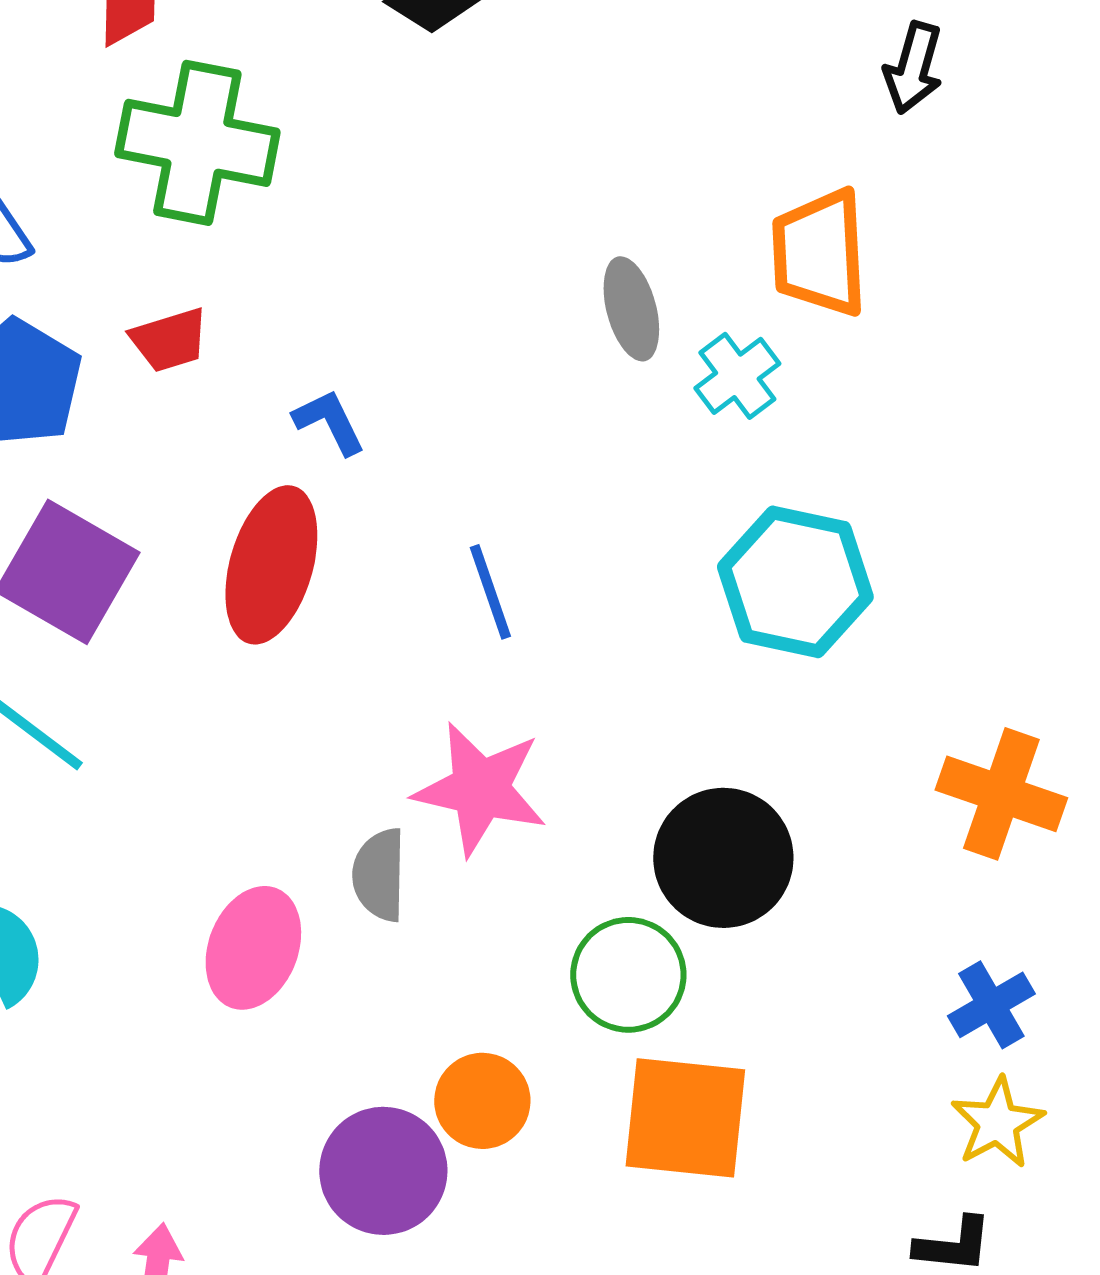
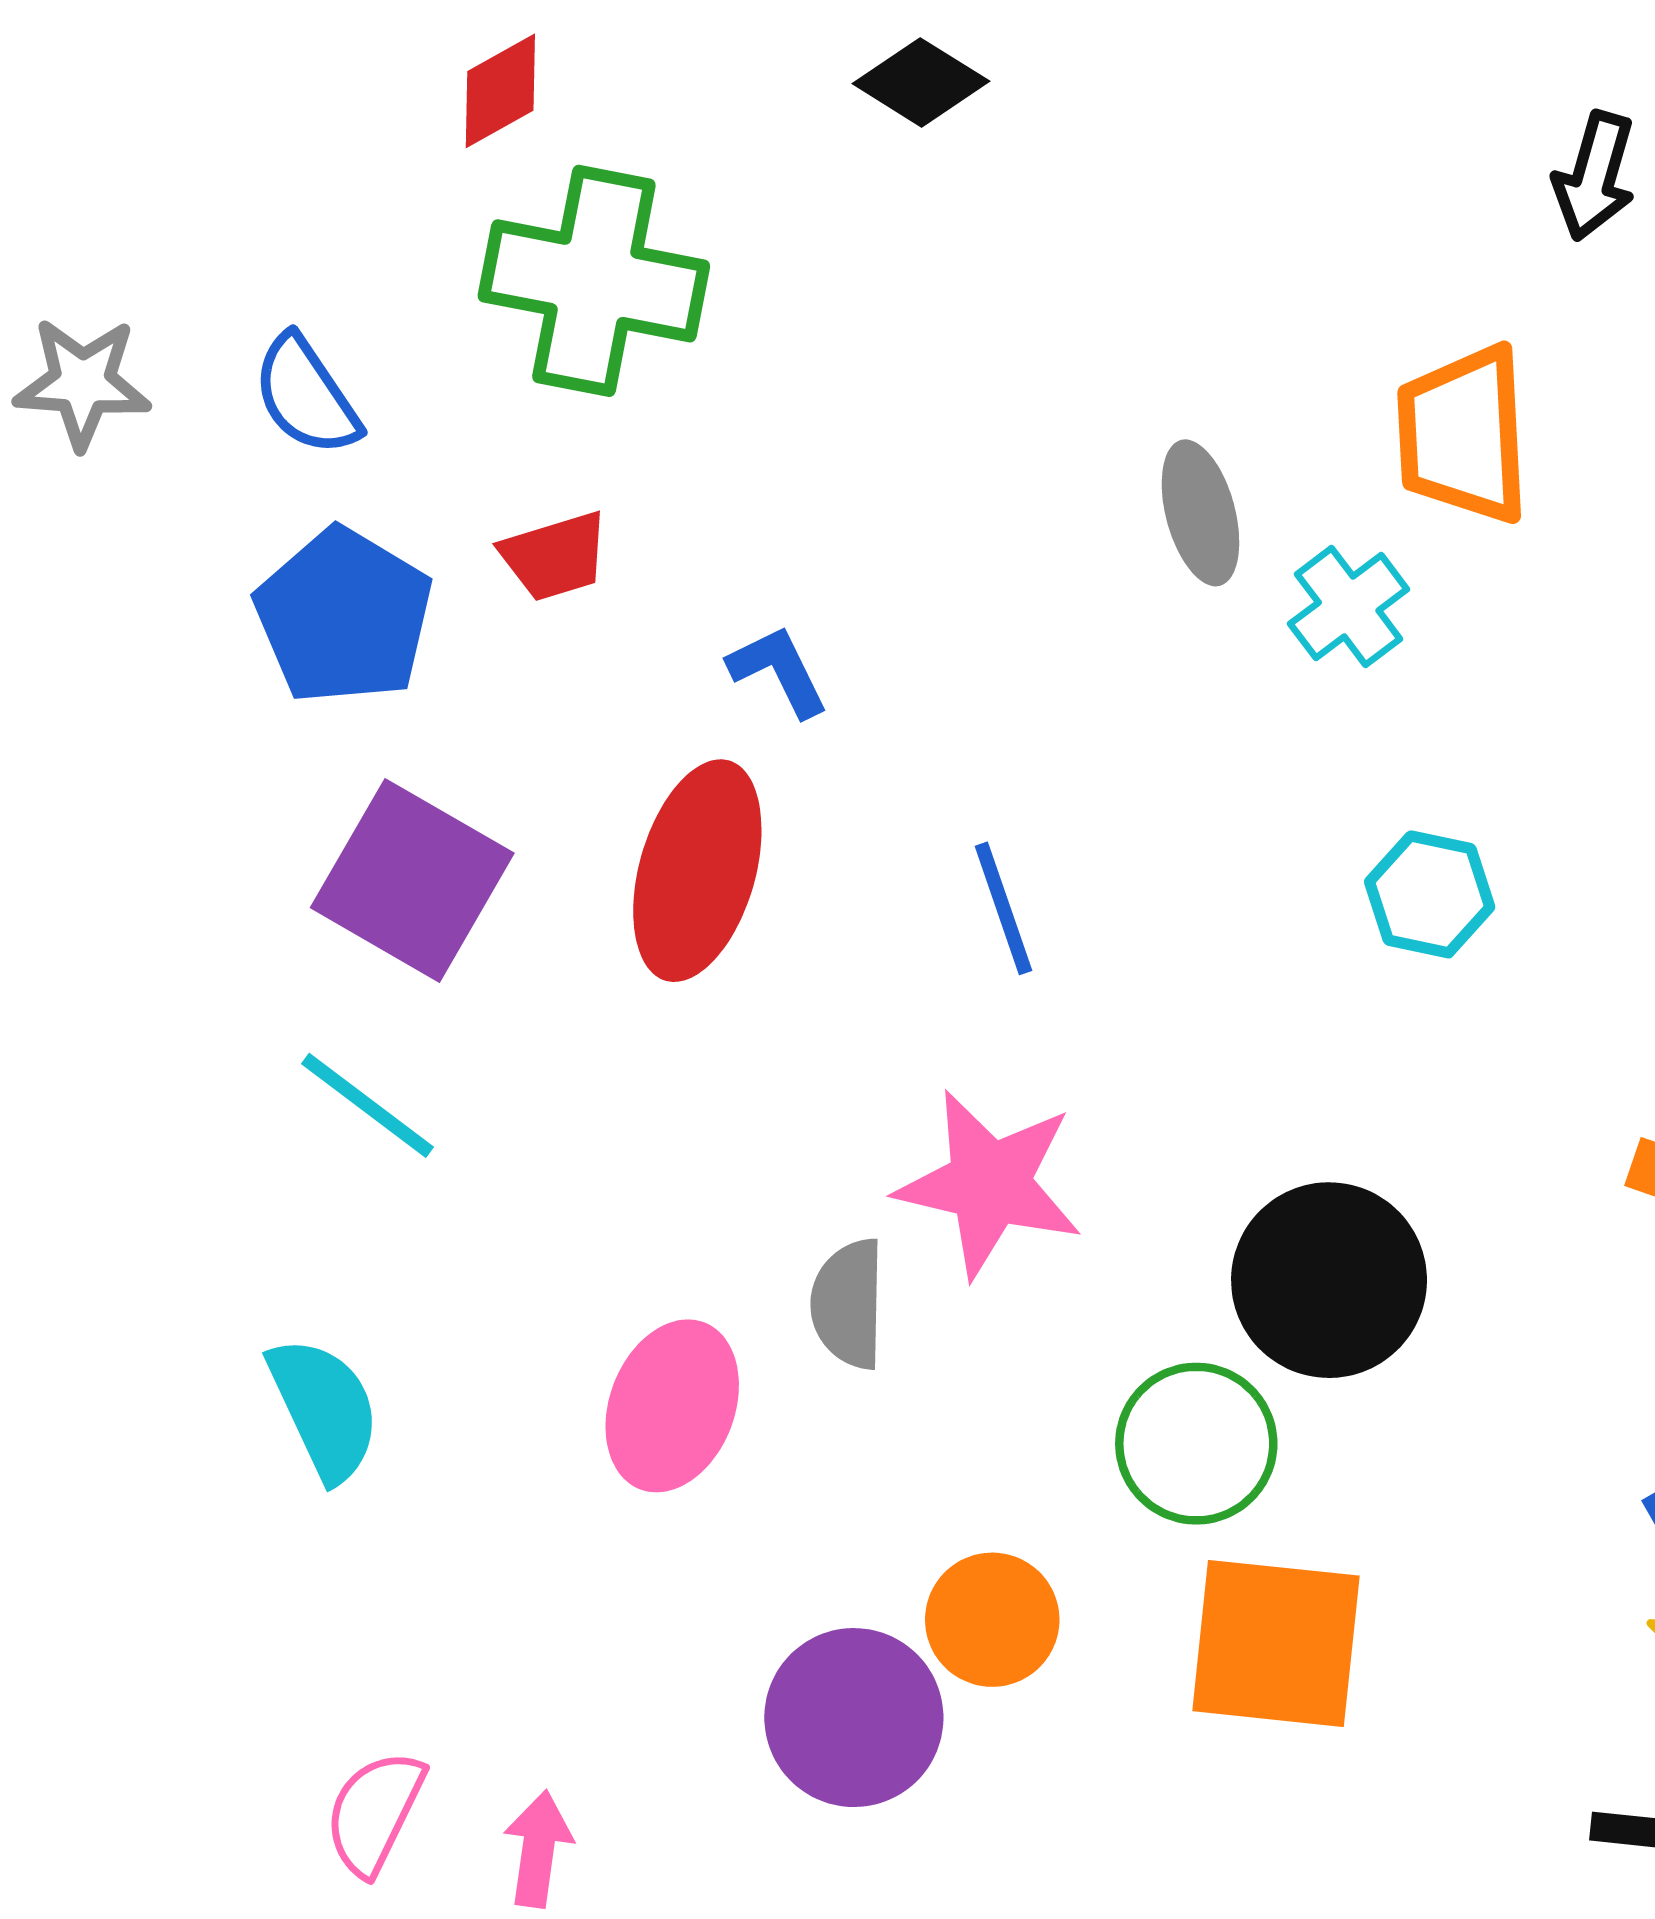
cyan hexagon: (795, 582) -> (1430, 894), size x0.6

